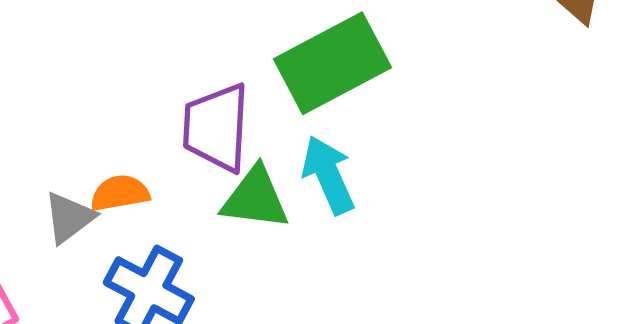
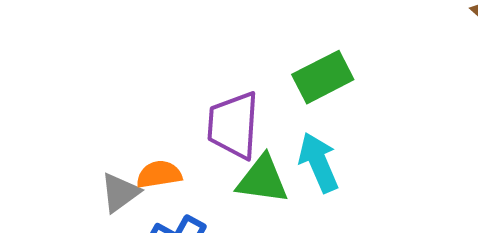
green rectangle: (333, 63) -> (323, 77), size x0.7

